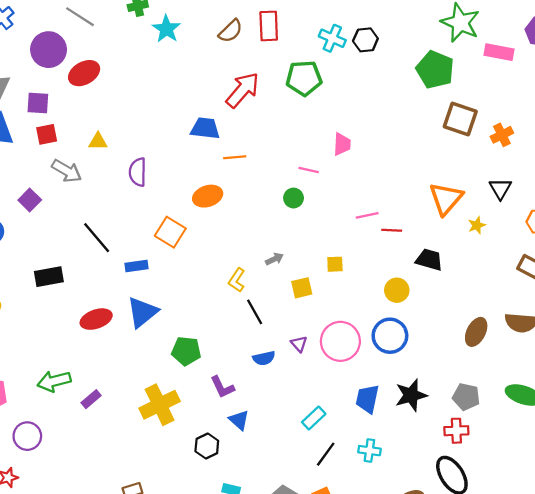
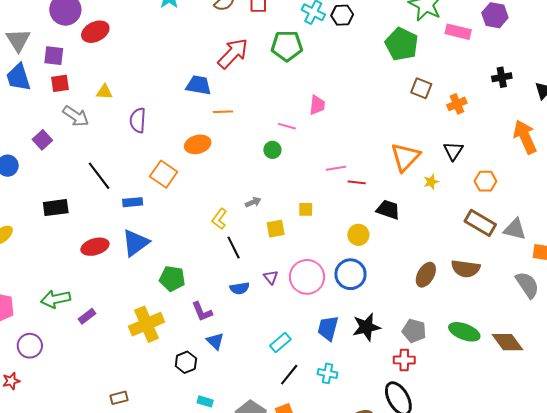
brown square: (460, 119) -> (421, 88), size x0.7

